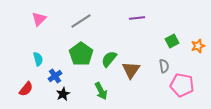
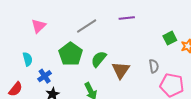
pink triangle: (39, 19) -> (39, 26), moved
gray line: (81, 21) -> (87, 26), moved
green square: (172, 41) -> (170, 38), moved

